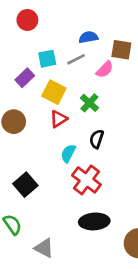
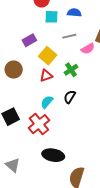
blue semicircle: (88, 37) -> (74, 13), moved
cyan square: (47, 59) -> (52, 17), moved
red cross: (86, 180) -> (39, 124), moved

